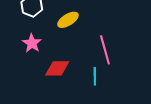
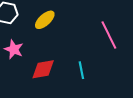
pink line: (105, 50) -> (109, 35), moved

